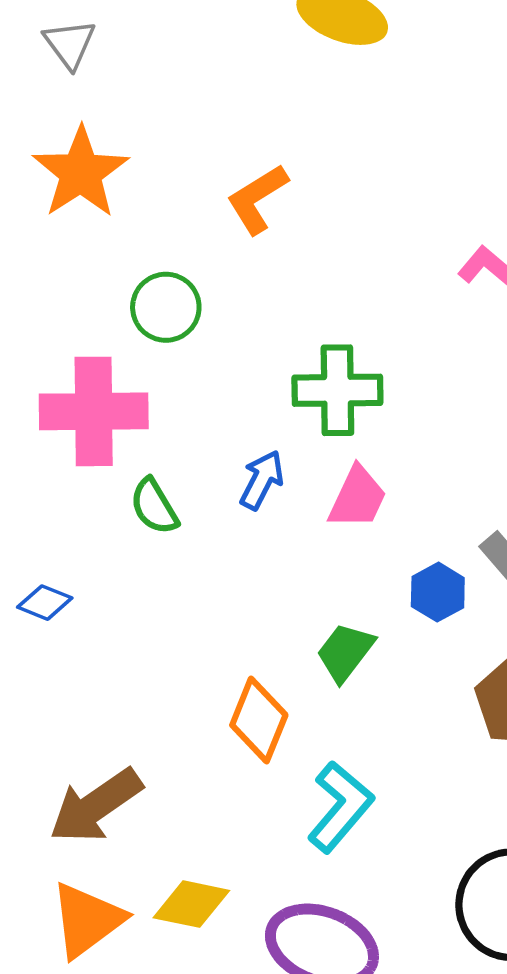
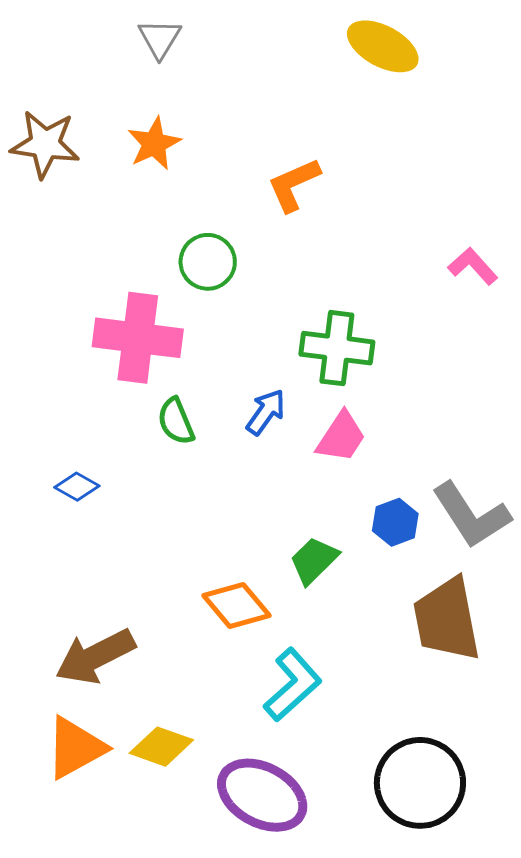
orange star: (81, 173) -> (154, 144), size x0.7
orange diamond: (259, 720) -> (237, 605), turned -70

